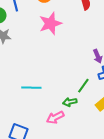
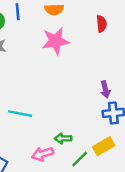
green line: (83, 86) -> (80, 159), moved

